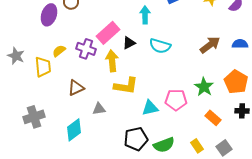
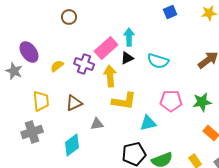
purple ellipse: (49, 15) -> (29, 52), moved, turned -55
cyan arrow: (145, 15) -> (129, 37), moved
yellow trapezoid: (43, 67) -> (41, 101), moved
green star: (204, 87) -> (202, 102), turned 30
pink pentagon: (176, 100) -> (171, 101), moved

